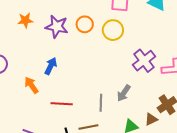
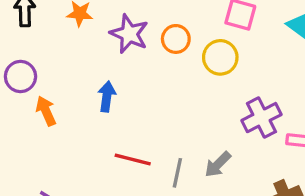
blue arrow: (51, 66) -> (107, 97), turned -30
orange arrow: (31, 85) -> (46, 111), moved
red line: (62, 104) -> (133, 159), moved

